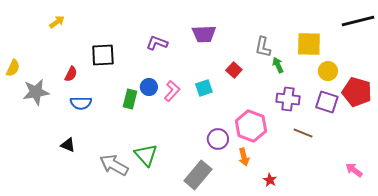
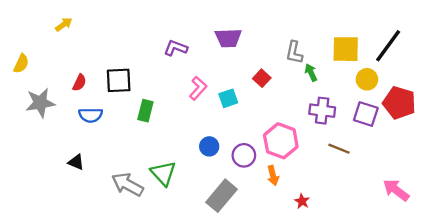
black line: (358, 21) -> (388, 46), moved, turned -40
black square: (103, 55) -> (119, 80), moved
yellow semicircle: (13, 68) -> (21, 64), moved
blue circle: (149, 87) -> (209, 146), moved
pink L-shape: (172, 91) -> (198, 88), moved
pink arrow: (354, 170) -> (396, 190), size x1.4

